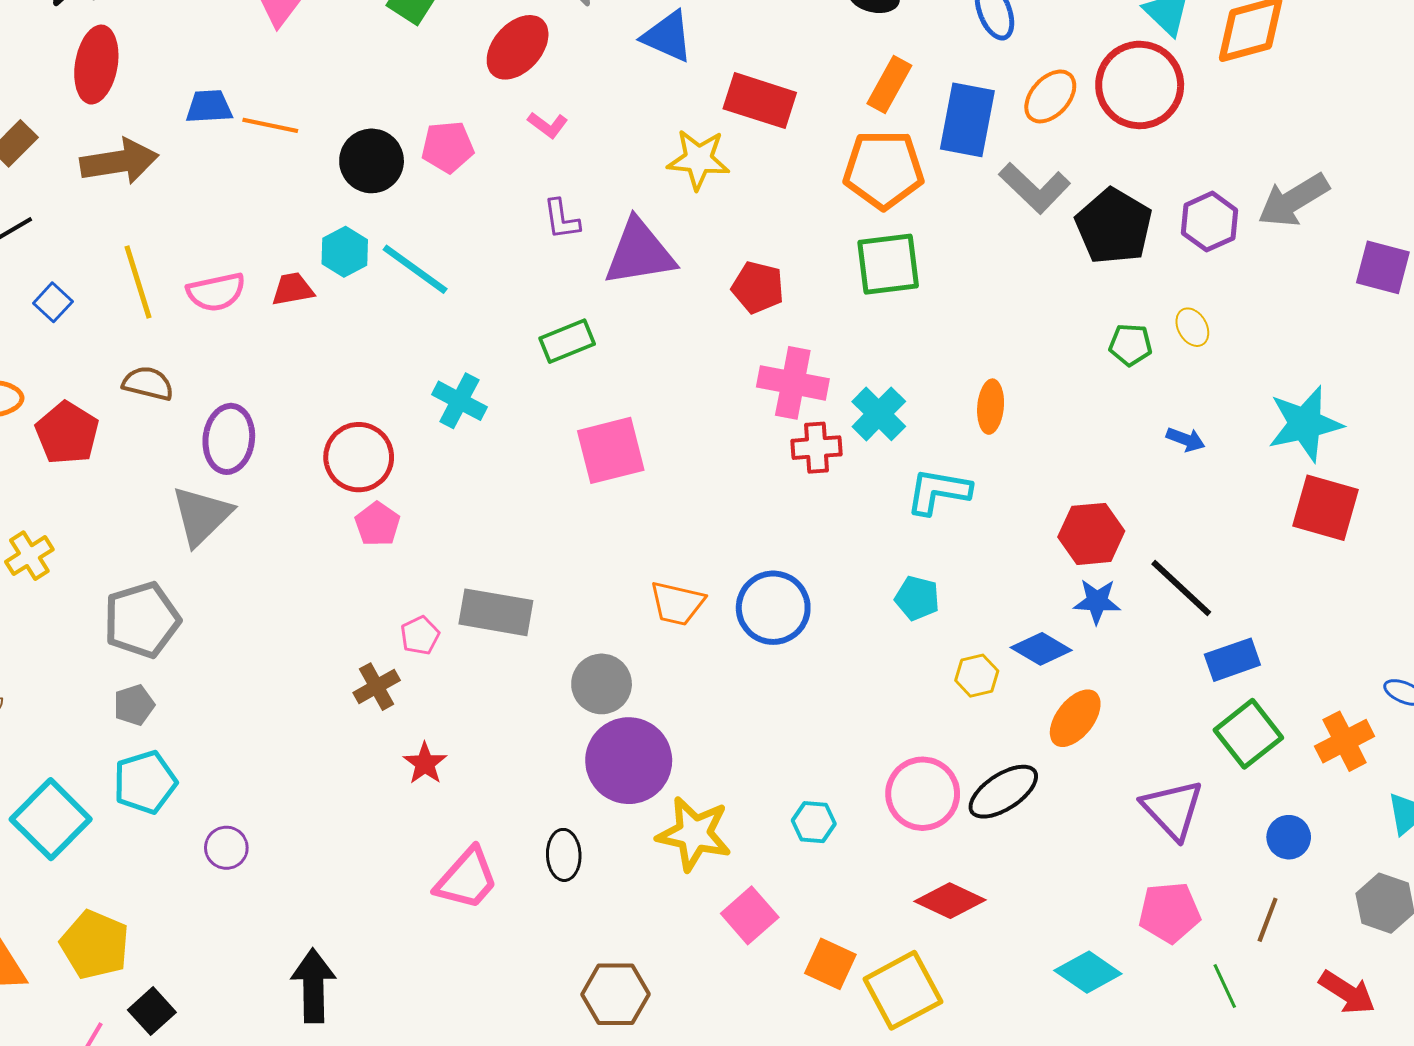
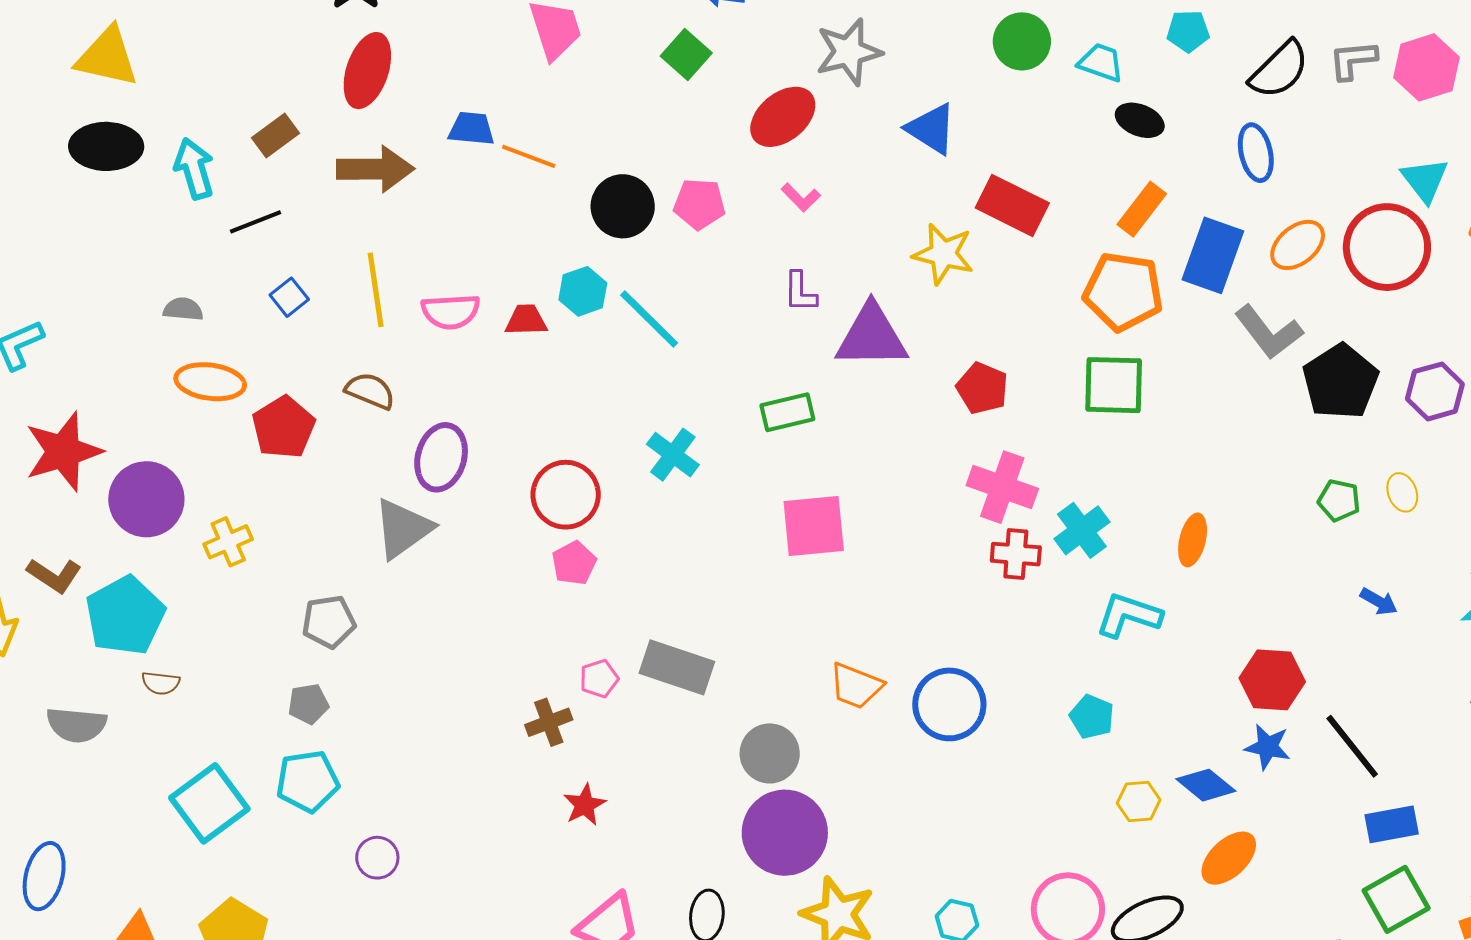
gray pentagon: (142, 620) -> (329, 622), size x0.7

